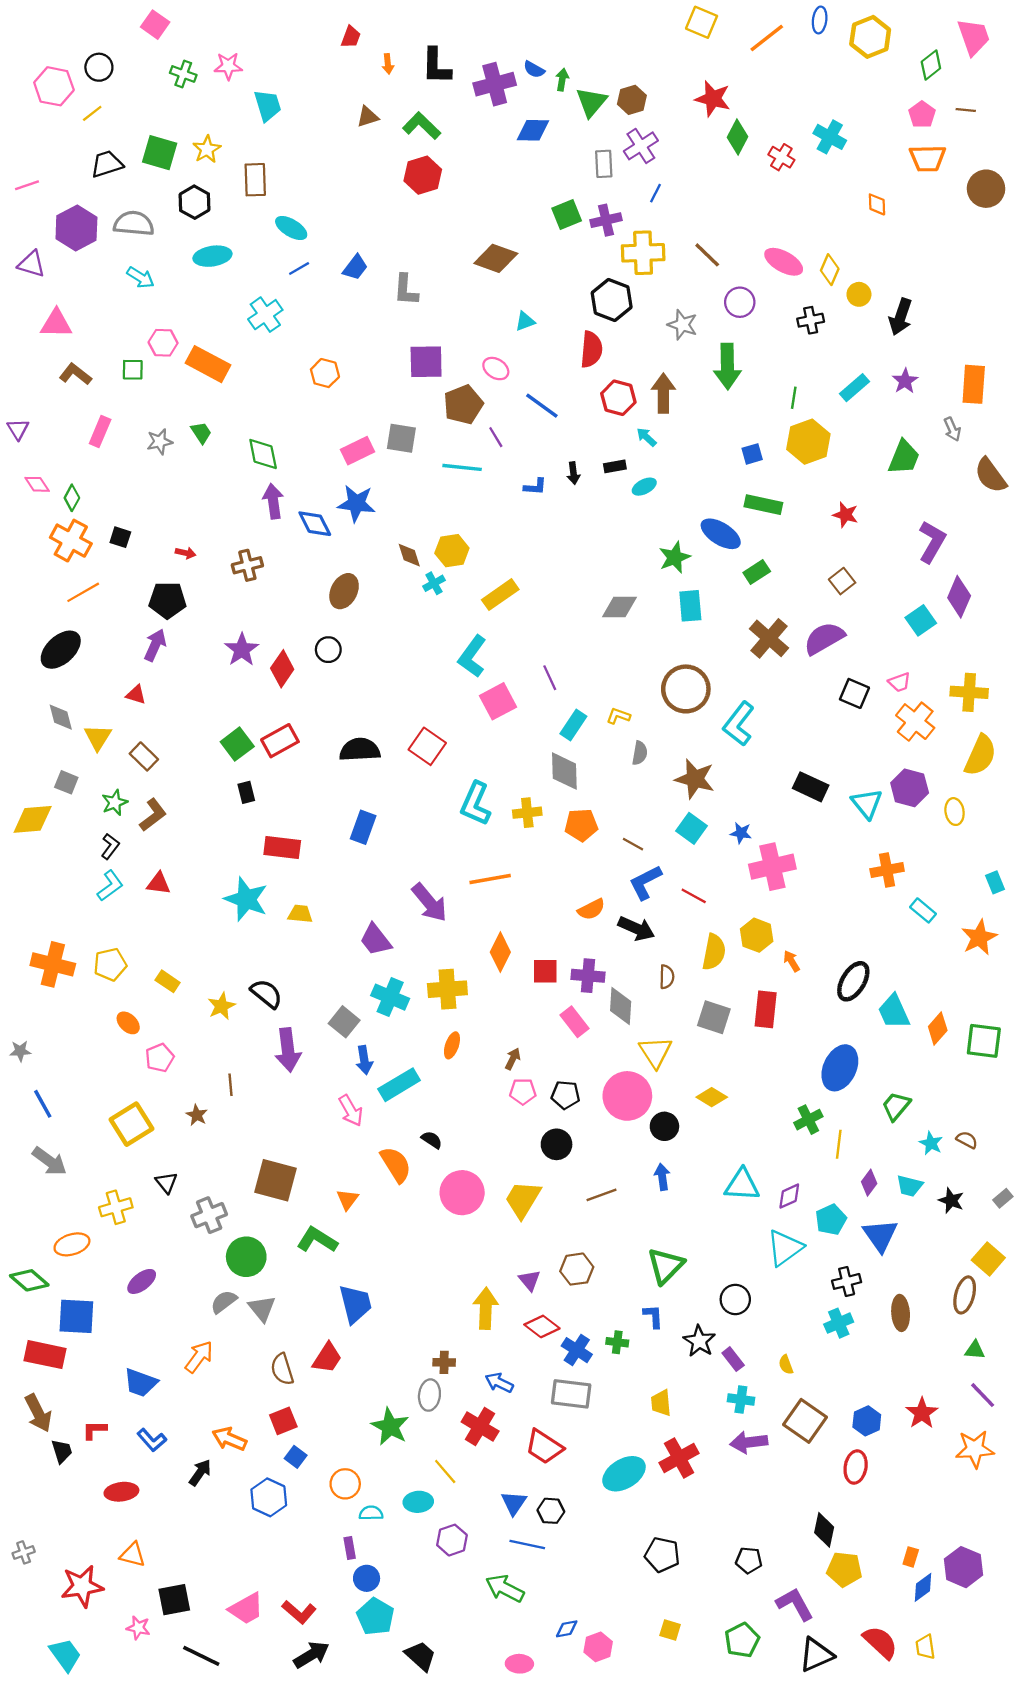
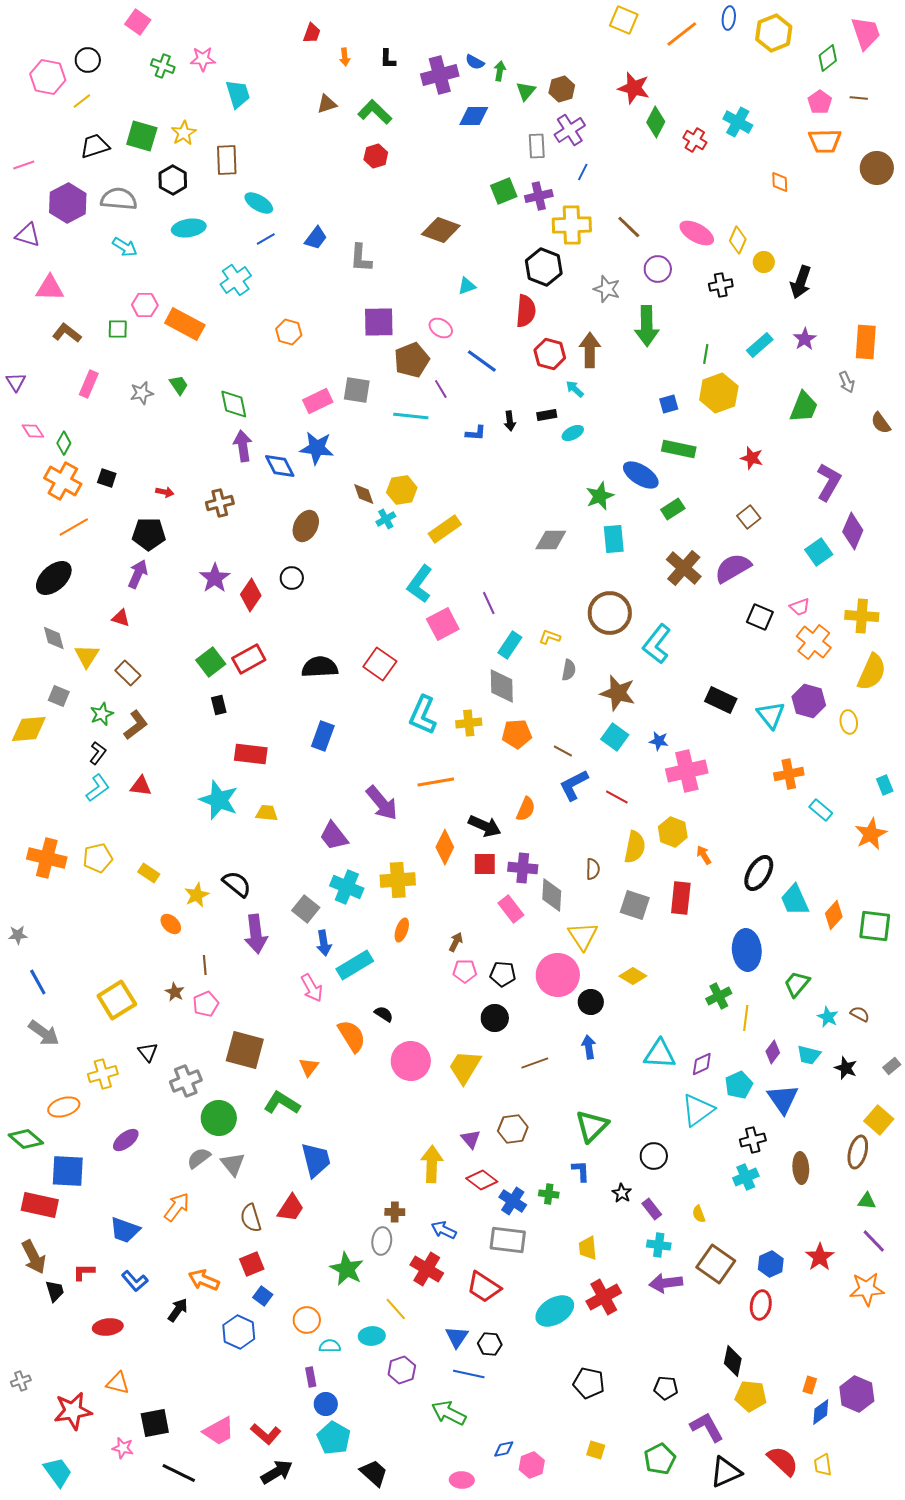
black L-shape: (436, 66) -> (388, 59), size x0.6
green triangle: (591, 102) -> (526, 91), size x0.7
red hexagon: (423, 175) -> (376, 156), size x0.7
brown semicircle: (991, 475) -> (881, 423), size x0.7
orange semicircle: (591, 909) -> (526, 809), turned -40
black arrow: (636, 928) -> (485, 826), moved
orange ellipse: (128, 1023) -> (171, 924), moved
pink pentagon: (160, 1058) -> (206, 1004), moved
blue ellipse: (840, 1068) -> (747, 950), turned -30
black star: (699, 1341) -> (622, 1193), size x0.7

